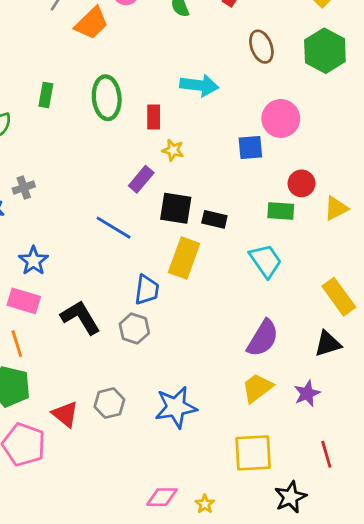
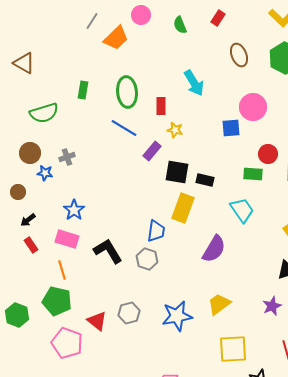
cyan arrow: (199, 85) -> (194, 83), turned 52
blue line: (114, 228) -> (124, 128), moved
purple semicircle: (263, 338) -> (214, 249), moved
yellow trapezoid: (257, 388) -> (219, 304), moved

